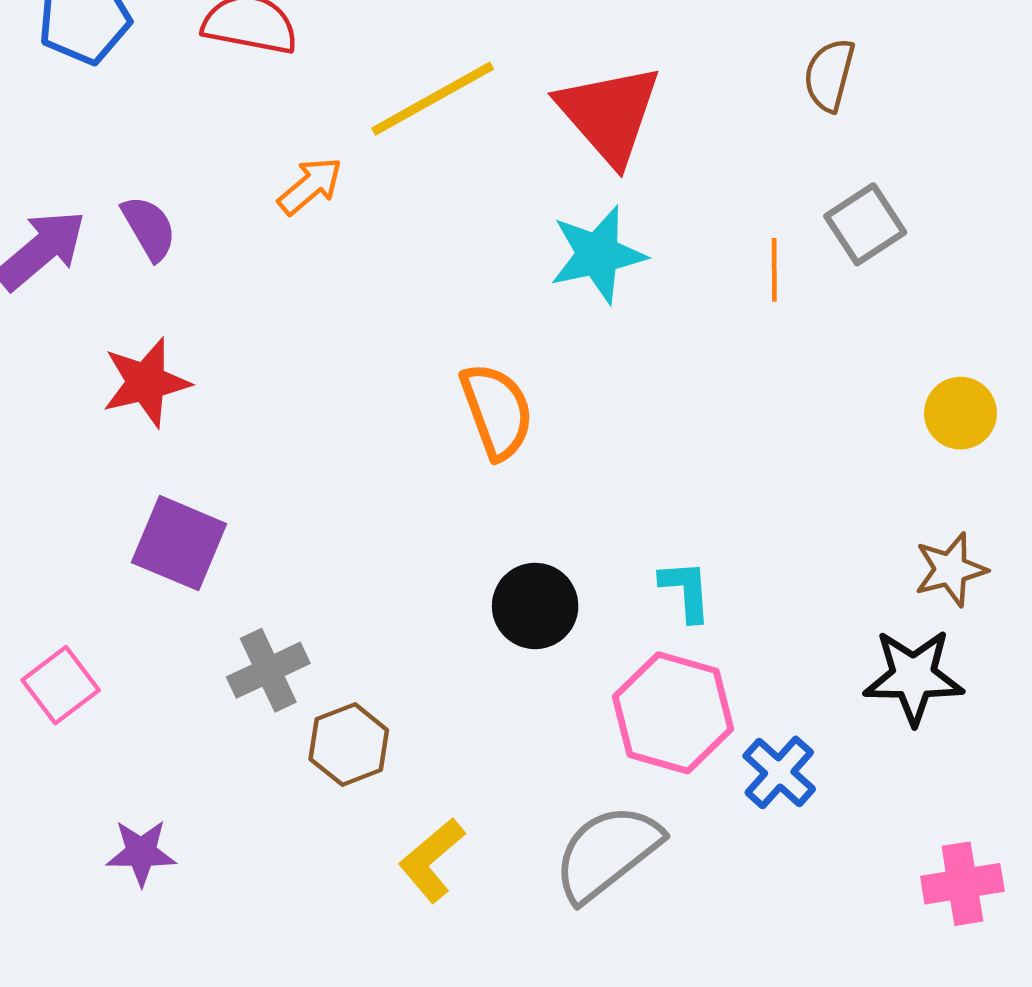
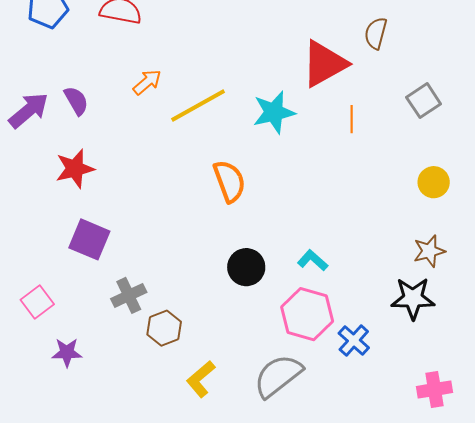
yellow line: (433, 99) -> (198, 106), moved
red triangle: (609, 114) -> (324, 64), moved, turned 42
gray square: (865, 224) -> (424, 101), moved
cyan L-shape: (686, 591) -> (313, 260), turned -44
purple star: (141, 853) -> (67, 352), moved

